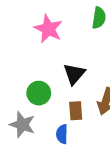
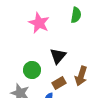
brown rectangle: (76, 111) -> (59, 83), turned 64

